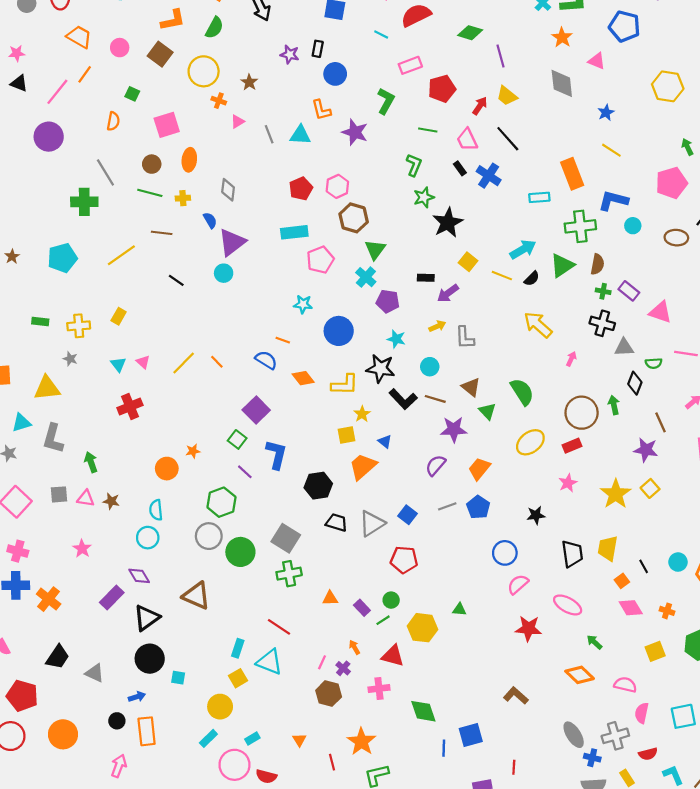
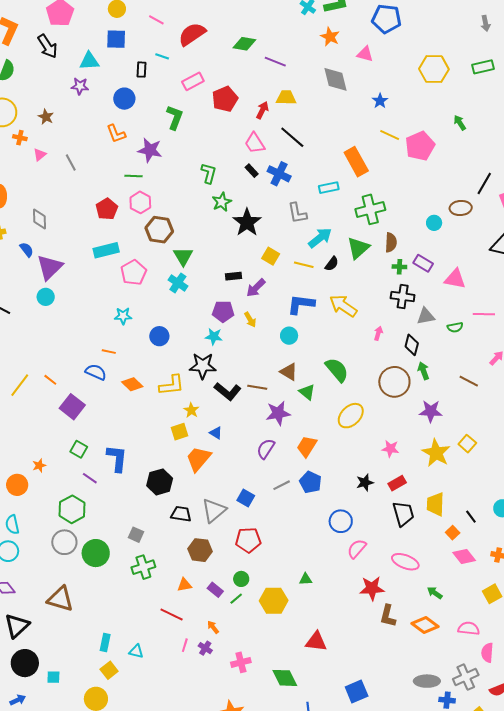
black rectangle: (318, 49) -> (141, 70), moved
purple line: (501, 56) -> (275, 62), turned -45
yellow trapezoid: (507, 96) -> (286, 98), turned 150
green line: (428, 130) -> (134, 176), moved
cyan triangle: (300, 135) -> (89, 61), moved
pink pentagon: (671, 183) -> (420, 146), moved
blue L-shape: (613, 201) -> (301, 304), moved
cyan circle: (633, 226) -> (434, 223), moved
purple pentagon: (388, 301) -> (223, 311), moved
yellow arrow: (437, 326) -> (250, 320), turned 91
blue circle: (339, 331) -> (159, 336), size x0.7
gray L-shape: (465, 338) -> (297, 213), moved
cyan circle: (430, 367) -> (289, 336), moved
black diamond: (635, 383) -> (412, 345), moved
purple square: (256, 410) -> (72, 407), moved
brown line: (660, 422) -> (469, 381), turned -30
red rectangle: (572, 446) -> (397, 483), moved
purple star: (646, 450) -> (431, 411), moved
pink star: (568, 483) -> (390, 449), turned -30
gray square: (286, 538) -> (136, 535), size x0.6
red line: (279, 627) -> (172, 614), moved
red triangle: (393, 656) -> (316, 641), moved
cyan triangle: (269, 662) -> (136, 651), size x0.6
brown hexagon: (329, 694) -> (200, 550), moved
brown L-shape: (516, 696) -> (388, 616), moved, turned -110
blue square: (471, 735) -> (357, 692), moved
gray ellipse: (574, 735) -> (427, 681), turned -50

